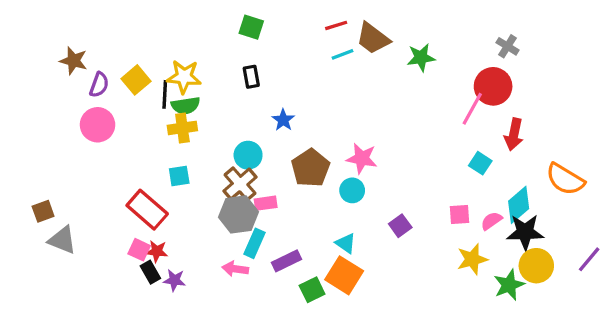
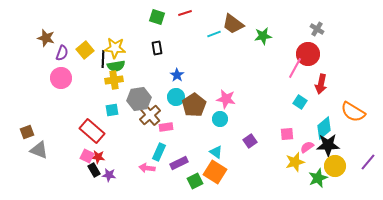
red line: (336, 25) -> (185, 13), moved
cyan circle: (248, 155) -> (176, 97), moved
gray hexagon: (238, 214) -> (139, 99), moved
pink semicircle: (491, 221) -> (307, 147), moved

